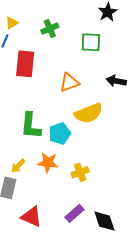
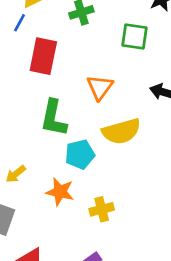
orange triangle: (69, 82) -> (100, 87), turned -40
green L-shape: (31, 126) -> (54, 118), moved
yellow arrow: (18, 166) -> (16, 174), moved

